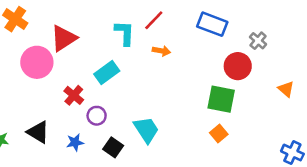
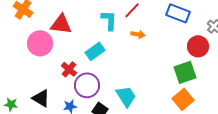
red triangle: (64, 38) -> (61, 24), turned 40
green square: (221, 99) -> (185, 72), turned -30
purple circle: (97, 116) -> (87, 85), size x1.6
orange square: (219, 133) -> (183, 99), size x1.5

